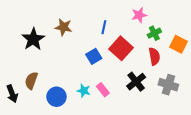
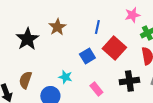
brown star: (64, 27) -> (57, 27), turned 30
black cross: (136, 82) -> (129, 81), turned 30
cyan star: (84, 91) -> (65, 77), moved

